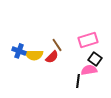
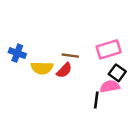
brown line: (57, 45) -> (70, 56), turned -48
blue cross: (19, 51) -> (17, 53), moved

